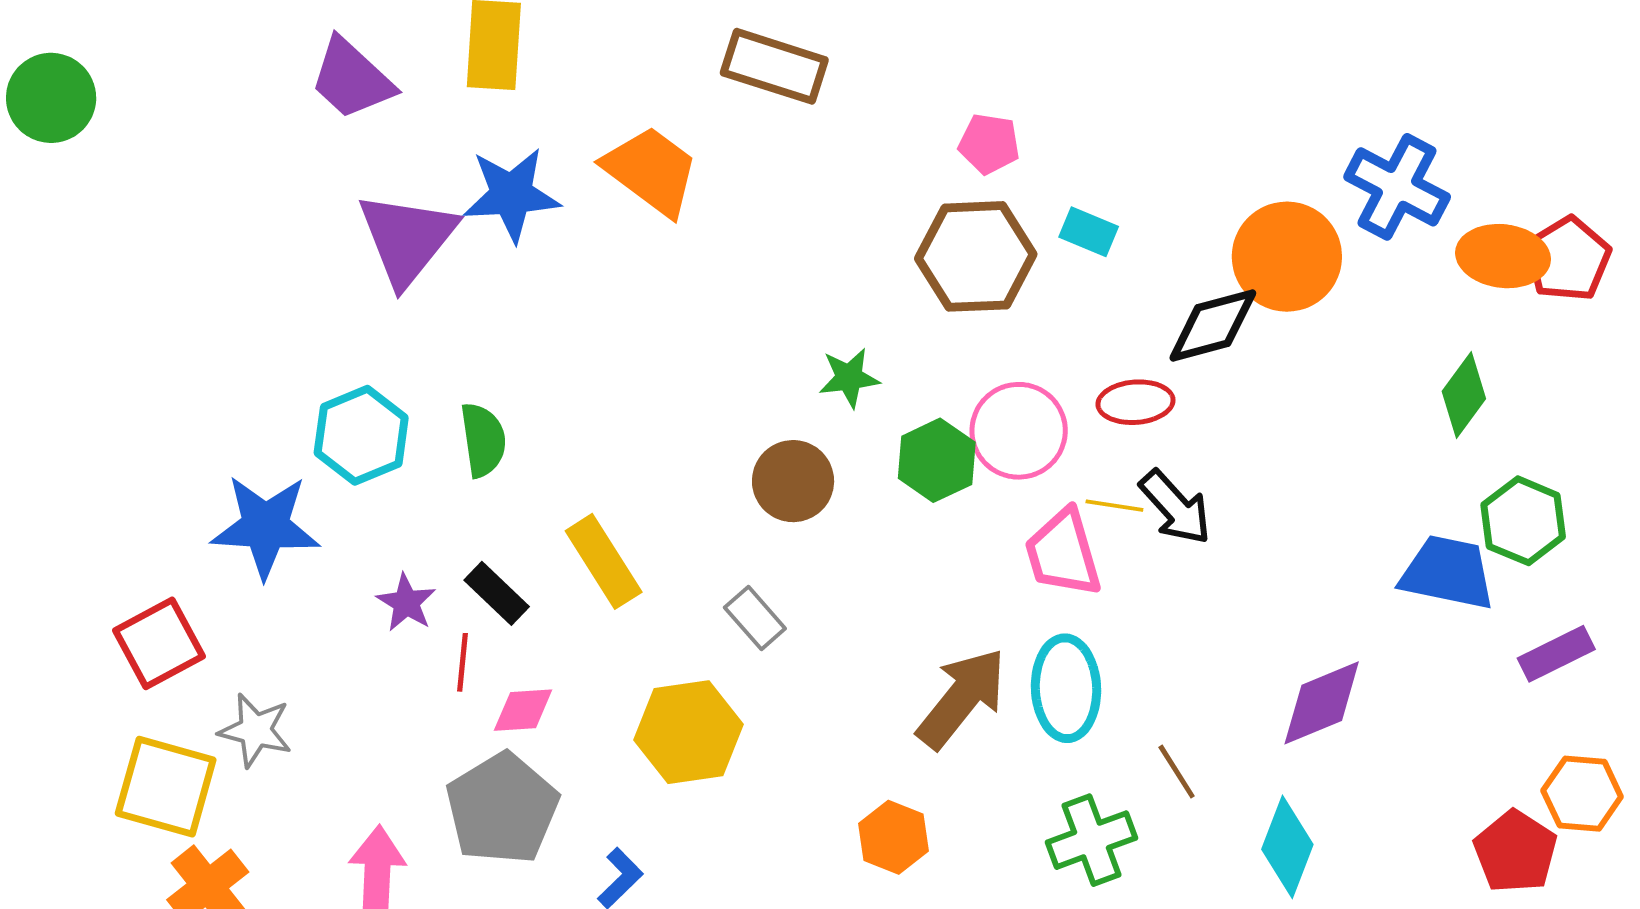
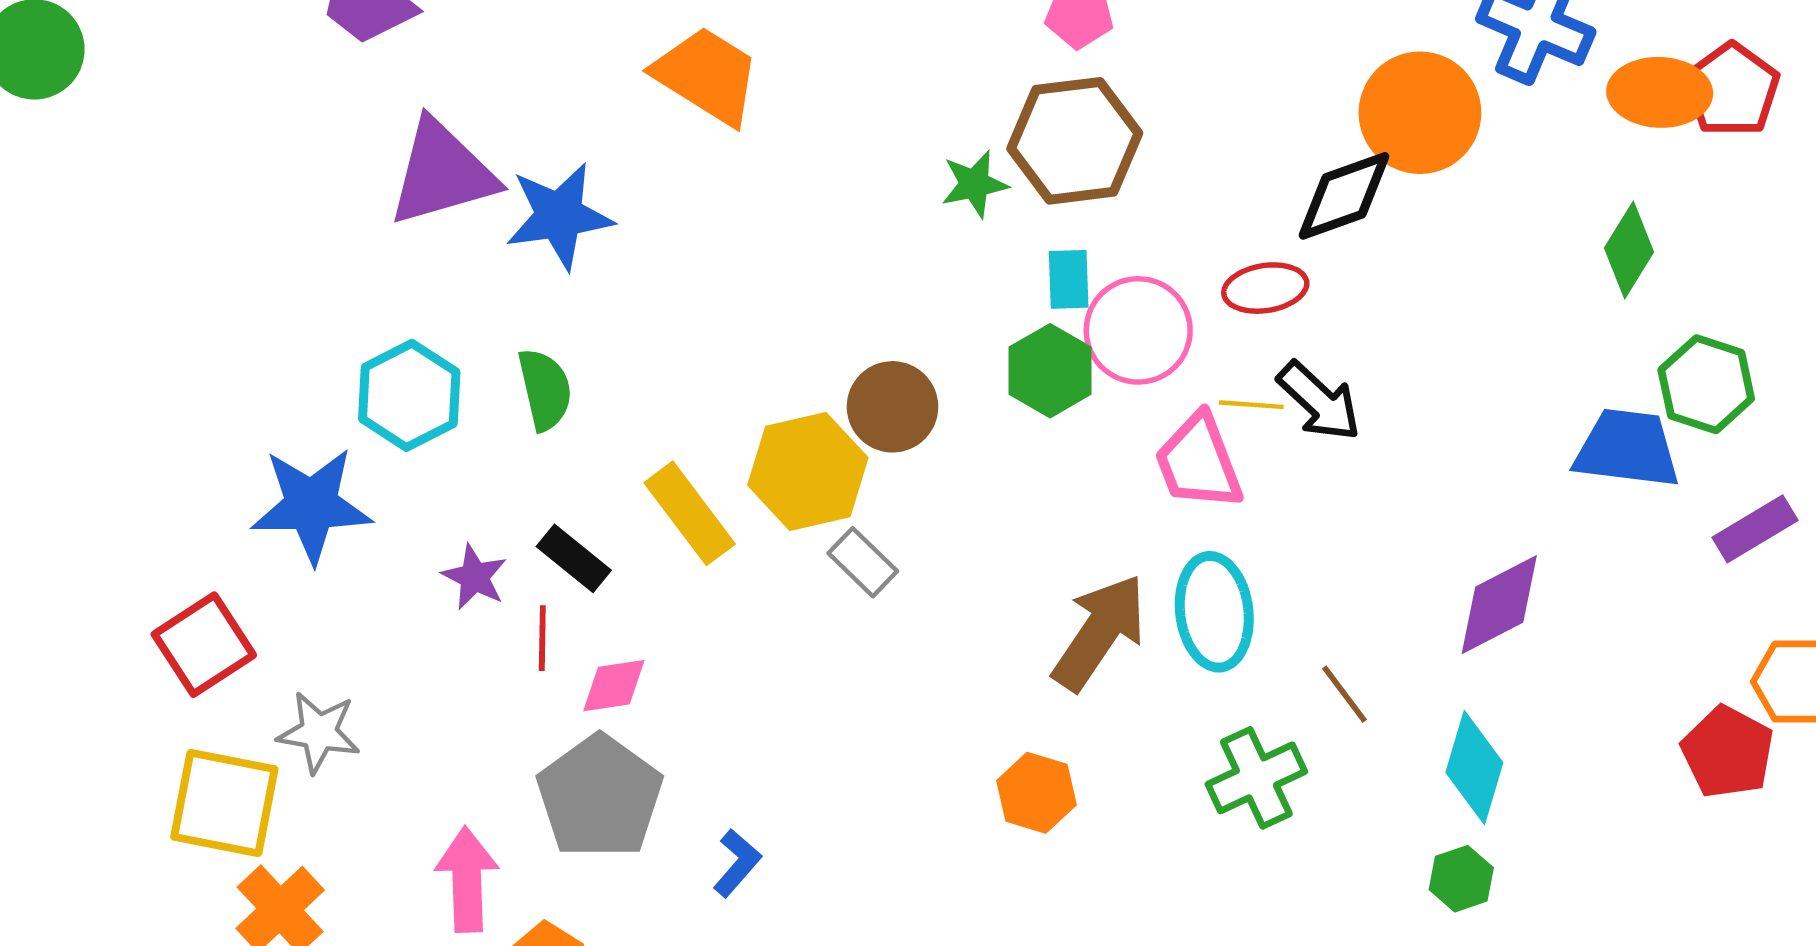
blue star: (511, 195) -> (559, 216), moved
cyan rectangle: (1089, 232) -> (1069, 279), moved, turned 70
purple triangle: (407, 239) -> (442, 173), turned 40
green star: (849, 378) -> (974, 184), moved
yellow hexagon: (689, 732) -> (808, 471), moved

